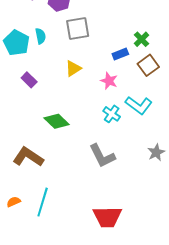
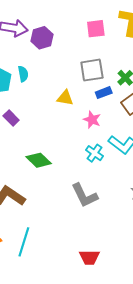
gray square: (78, 28) -> (92, 70), moved
yellow triangle: (73, 68) -> (65, 98), moved, turned 42
red trapezoid: (107, 217) -> (89, 257), size x0.7

